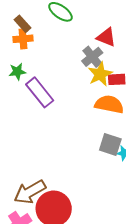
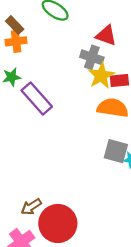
gray cross: (92, 57) -> (92, 57), turned -30
brown arrow: (30, 192) -> (31, 207), size x0.6

